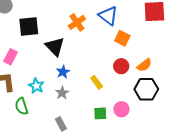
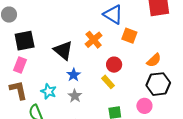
orange cross: (77, 22) -> (94, 40), moved
black square: (29, 26) -> (25, 41), moved
red circle: (121, 66) -> (114, 65), moved
pink circle: (121, 109) -> (144, 106), moved

